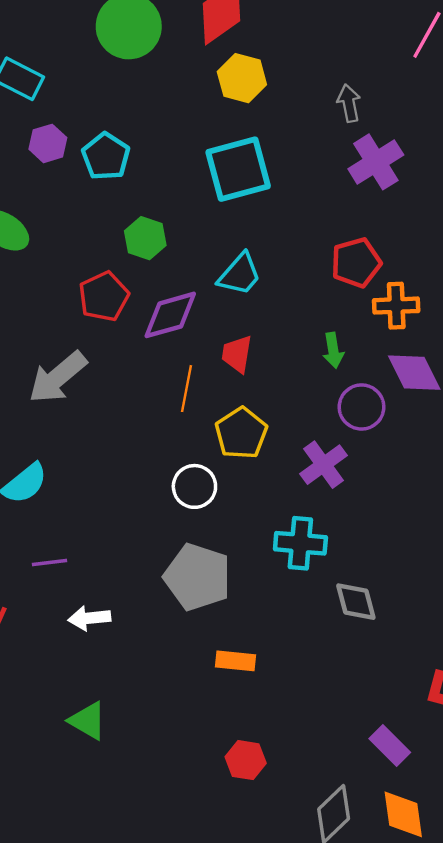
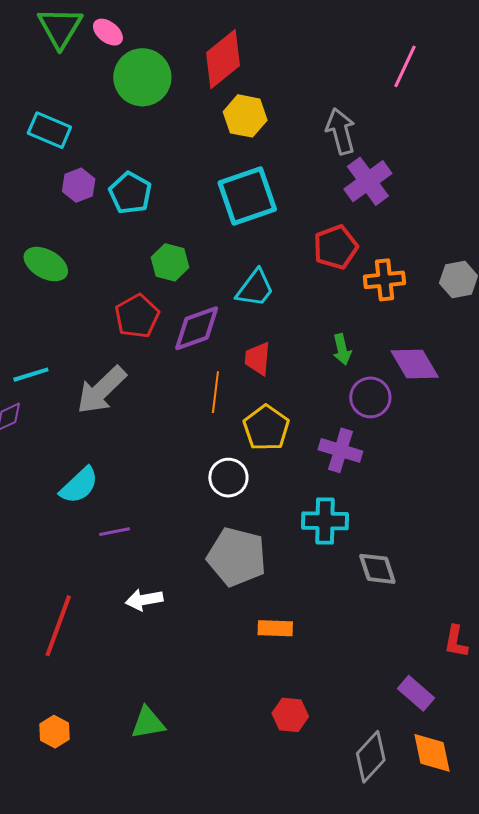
gray arrow: (349, 103) -> (341, 131), size x1.4
red pentagon: (356, 263) -> (336, 247), moved
orange cross: (396, 306) -> (384, 280), moved
purple cross: (323, 465) -> (340, 450), turned -33
purple line: (50, 563) -> (115, 532), moved
green triangle: (88, 721) -> (148, 723), moved, turned -36

